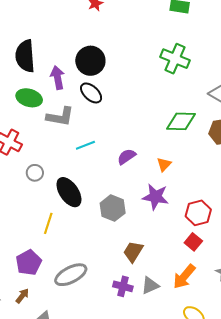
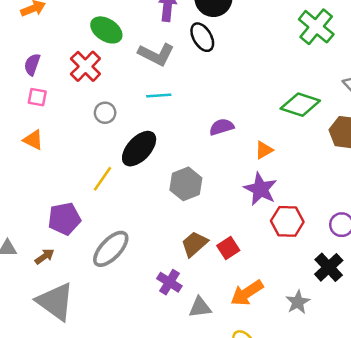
green ellipse: (29, 98) -> (106, 30), moved
cyan line: (85, 145) -> (159, 96), moved
black ellipse: (69, 192) -> (139, 149), turned 60
purple star: (156, 197) -> (260, 189), moved
red square: (193, 242) -> (228, 248), moved
gray ellipse: (71, 275) -> (111, 249), turned -36
gray triangle: (150, 286) -> (200, 307), moved

